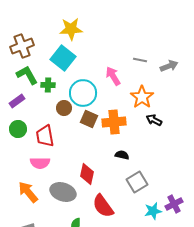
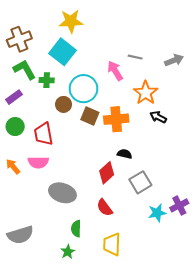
gray line: (140, 60) -> (135, 57), moved
red diamond: (87, 174) -> (107, 173), moved, turned 35
orange arrow: (28, 192) -> (13, 167), moved, size x0.7
red semicircle: (103, 206) -> (105, 208), size x0.7

